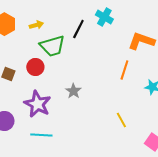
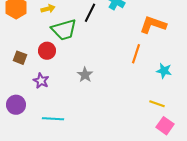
purple star: (37, 104) -> (41, 81), moved, size x0.6
yellow line: (121, 120) -> (157, 104), moved, turned -42

